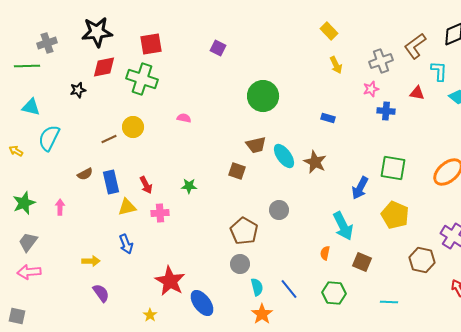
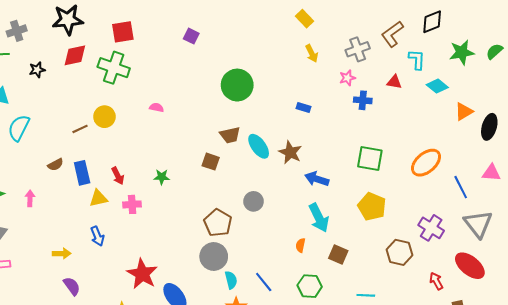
black star: (78, 90) -> (37, 70), moved
blue arrow: (360, 188) -> (317, 179), moved, turned 80
gray circle: (240, 264) -> (214, 256), size x1.4

